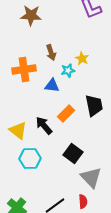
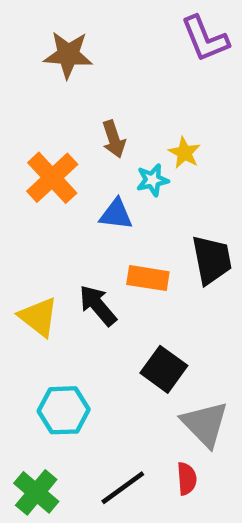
orange cross: (24, 69) -> (52, 178), turned -35
orange rectangle: (66, 113) -> (148, 278), turned 54
cyan hexagon: (30, 158) -> (64, 410), moved

